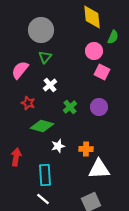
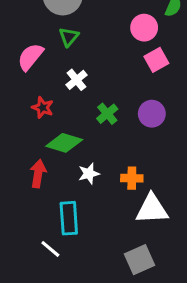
pink square: (102, 72) -> (156, 60), turned 35
red arrow: (16, 157) -> (38, 174), moved
white line: (43, 199) -> (50, 249), moved

